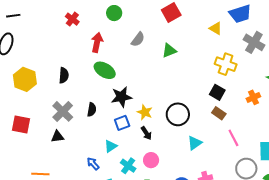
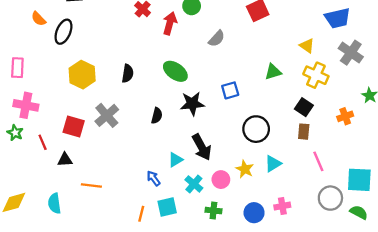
yellow triangle: (216, 28) -> (307, 46), moved
red arrow: (97, 42) -> (170, 23), moved
green triangle: (169, 51) -> (273, 72), moved
gray cross: (63, 111) -> (107, 115), moved
yellow star: (145, 112) -> (245, 169), moved
brown rectangle: (219, 113) -> (304, 132), turned 56
blue square: (122, 123) -> (230, 90), moved
black arrow: (146, 133) -> (202, 147), moved, size x1.6
black triangle: (57, 137) -> (65, 160), moved

